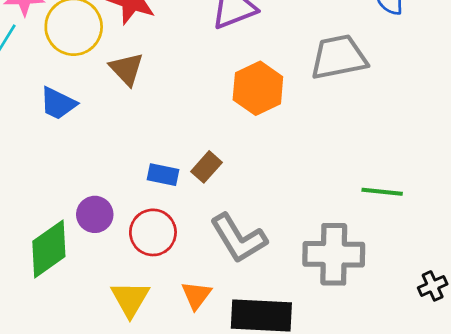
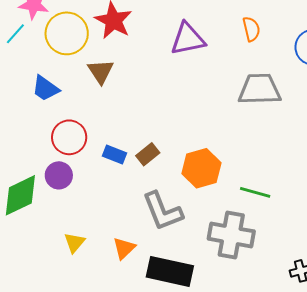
orange hexagon: (258, 88) -> (201, 168), moved
green line: (382, 192) -> (255, 192), moved
red circle: (153, 232) -> (69, 137), moved
yellow triangle: (130, 299) -> (74, 243), size x0.7

